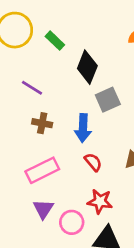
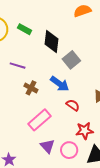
brown cross: (42, 123) -> (31, 88), turned 32
blue arrow: (83, 128) -> (60, 84), turned -42

